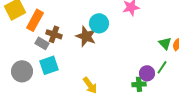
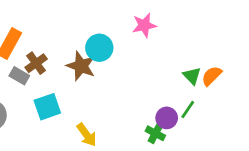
brown cross: (54, 34) -> (36, 63), turned 35
cyan square: (49, 65) -> (47, 107), moved
green cross: (139, 84) -> (155, 133), turned 32

